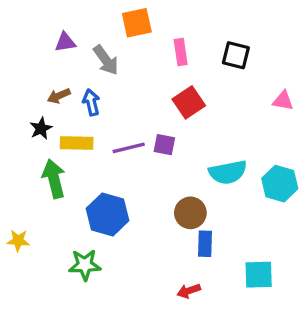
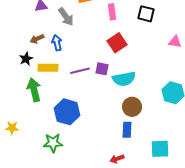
cyan semicircle: (228, 172) -> (124, 79), moved
brown circle: (190, 213) -> (132, 107), moved

